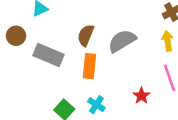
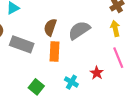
cyan cross: (96, 105) -> (71, 82), moved

